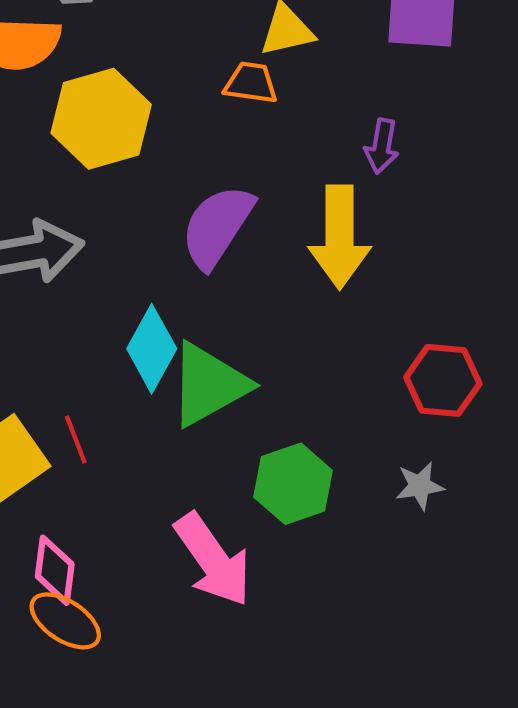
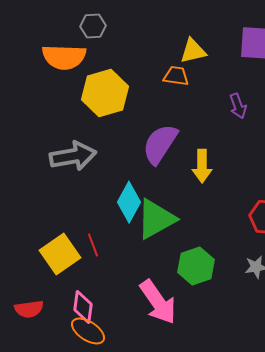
purple arrow: (382, 146) -> (238, 106), turned -30
yellow arrow: (340, 237) -> (202, 166), moved, size x0.7

